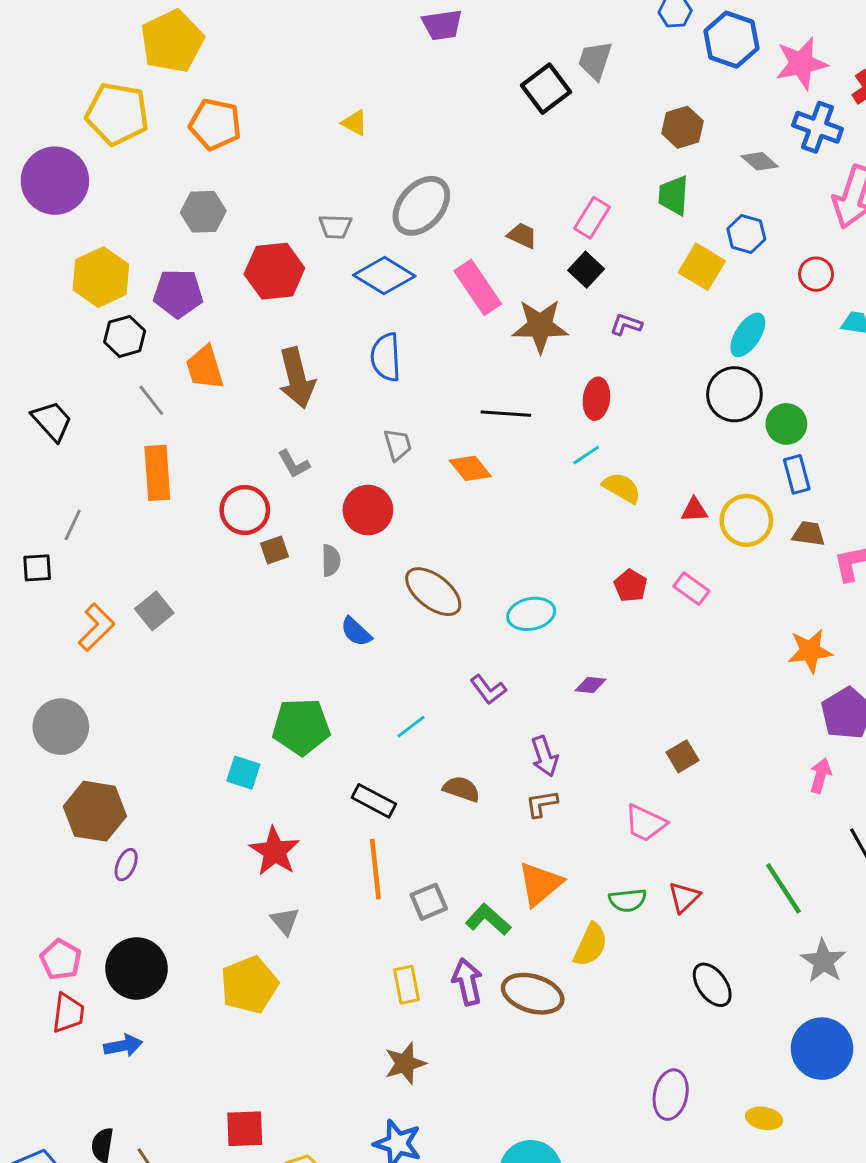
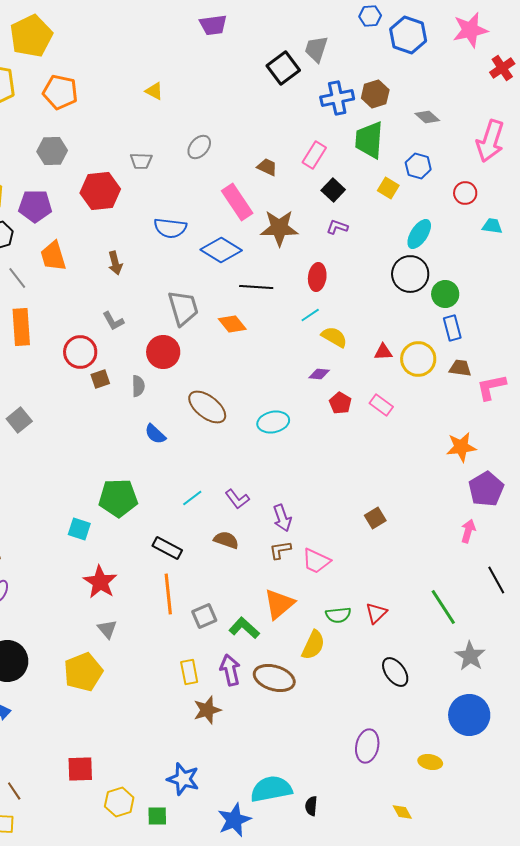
pink star: (801, 63) -> (470, 30), moved
blue cross: (818, 127) -> (337, 98), moved, turned -32
green trapezoid: (674, 195) -> (369, 140), size x1.4
gray ellipse: (421, 206) -> (199, 147), size x0.6
yellow square: (702, 267) -> (388, 188), size x0.7
black square: (586, 270) -> (333, 190), moved
blue diamond: (384, 276) -> (221, 250), moved
blue semicircle: (386, 357) -> (170, 228), moved, turned -80
brown arrow: (297, 378) -> (115, 263), size x0.6
gray trapezoid: (398, 445) -> (183, 308), size x1.6
purple diamond: (591, 685) -> (319, 374), moved
purple L-shape: (488, 690) -> (237, 499), moved
pink trapezoid: (645, 823) -> (316, 561), moved
brown star: (405, 1063) -> (207, 710), moved

